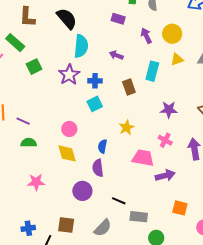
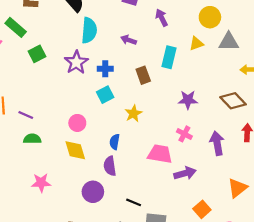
yellow circle: (172, 34) -> (210, 17), moved
yellow star: (127, 128) -> (133, 114), moved
orange square: (180, 208) -> (202, 209), turned 35

